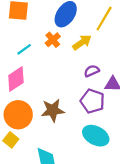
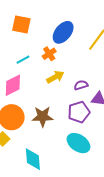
yellow arrow: (82, 42) -> (55, 77), moved
purple pentagon: (92, 101) -> (79, 112), turned 30

